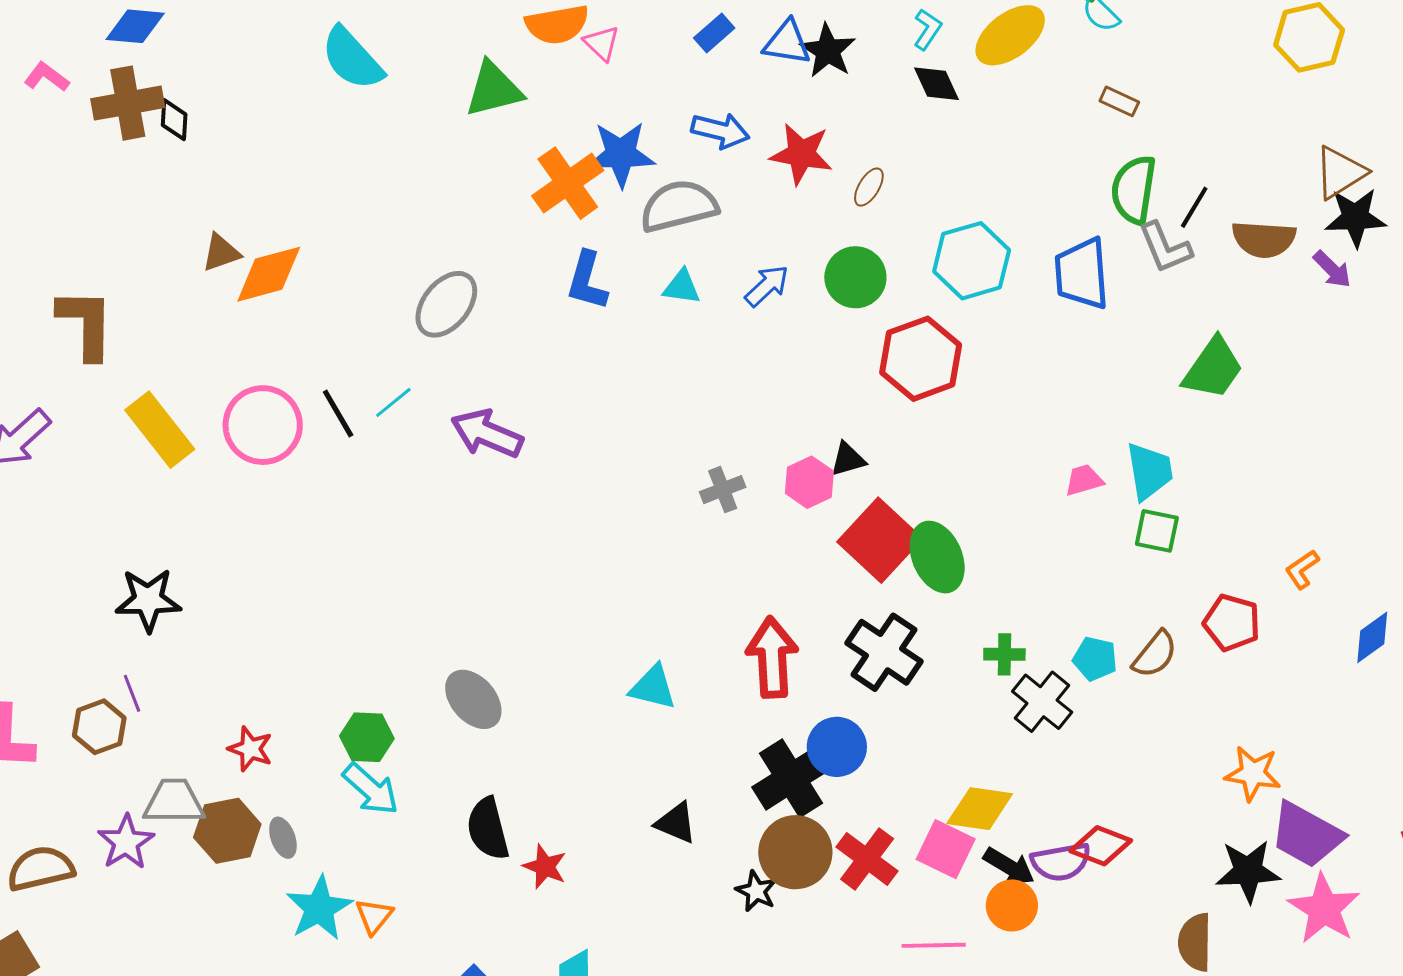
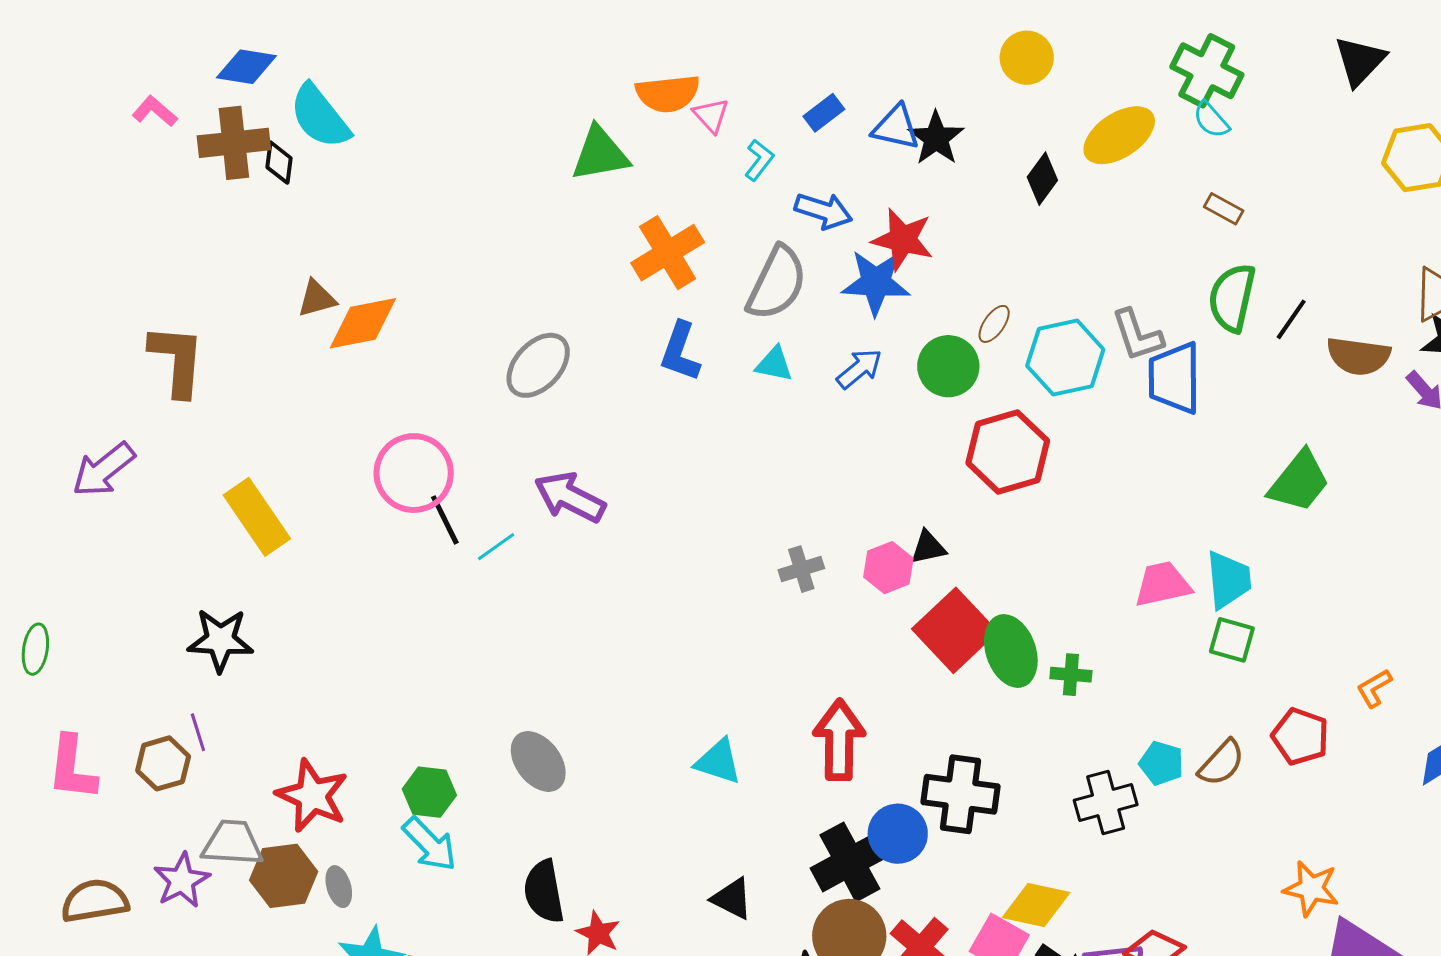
cyan L-shape: (927, 29) -> (759, 160), moved
cyan semicircle: (352, 59) -> (320, 116), moved
black diamond: (937, 84) -> (1042, 179), turned 57
blue star: (621, 154) -> (876, 283), moved
brown ellipse: (869, 187) -> (994, 324), moved
gray semicircle: (679, 206) -> (777, 283), turned 126
gray L-shape: (1165, 248) -> (1137, 335), moved
cyan line: (393, 402) -> (496, 547), moved
black line: (338, 414) -> (445, 520), moved
pink circle: (263, 425) -> (414, 473), moved
yellow rectangle: (160, 430) -> (257, 517), moved
pink trapezoid: (1084, 480) -> (1163, 584), size x1.5
black cross: (884, 652) -> (961, 794), moved, turned -30
green cross: (1004, 654) -> (1071, 675), moved
black cross: (1042, 702) -> (1106, 803), turned 32
red star: (250, 749) -> (312, 796), size x1.6

